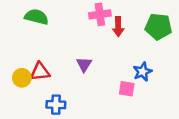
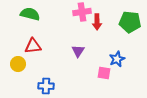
purple triangle: (84, 64) -> (78, 51), moved
red triangle: (40, 72) -> (33, 46), moved

